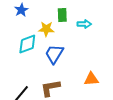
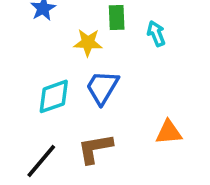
cyan arrow: (84, 24) -> (156, 34), turned -112
cyan diamond: (27, 44) -> (54, 96), moved

